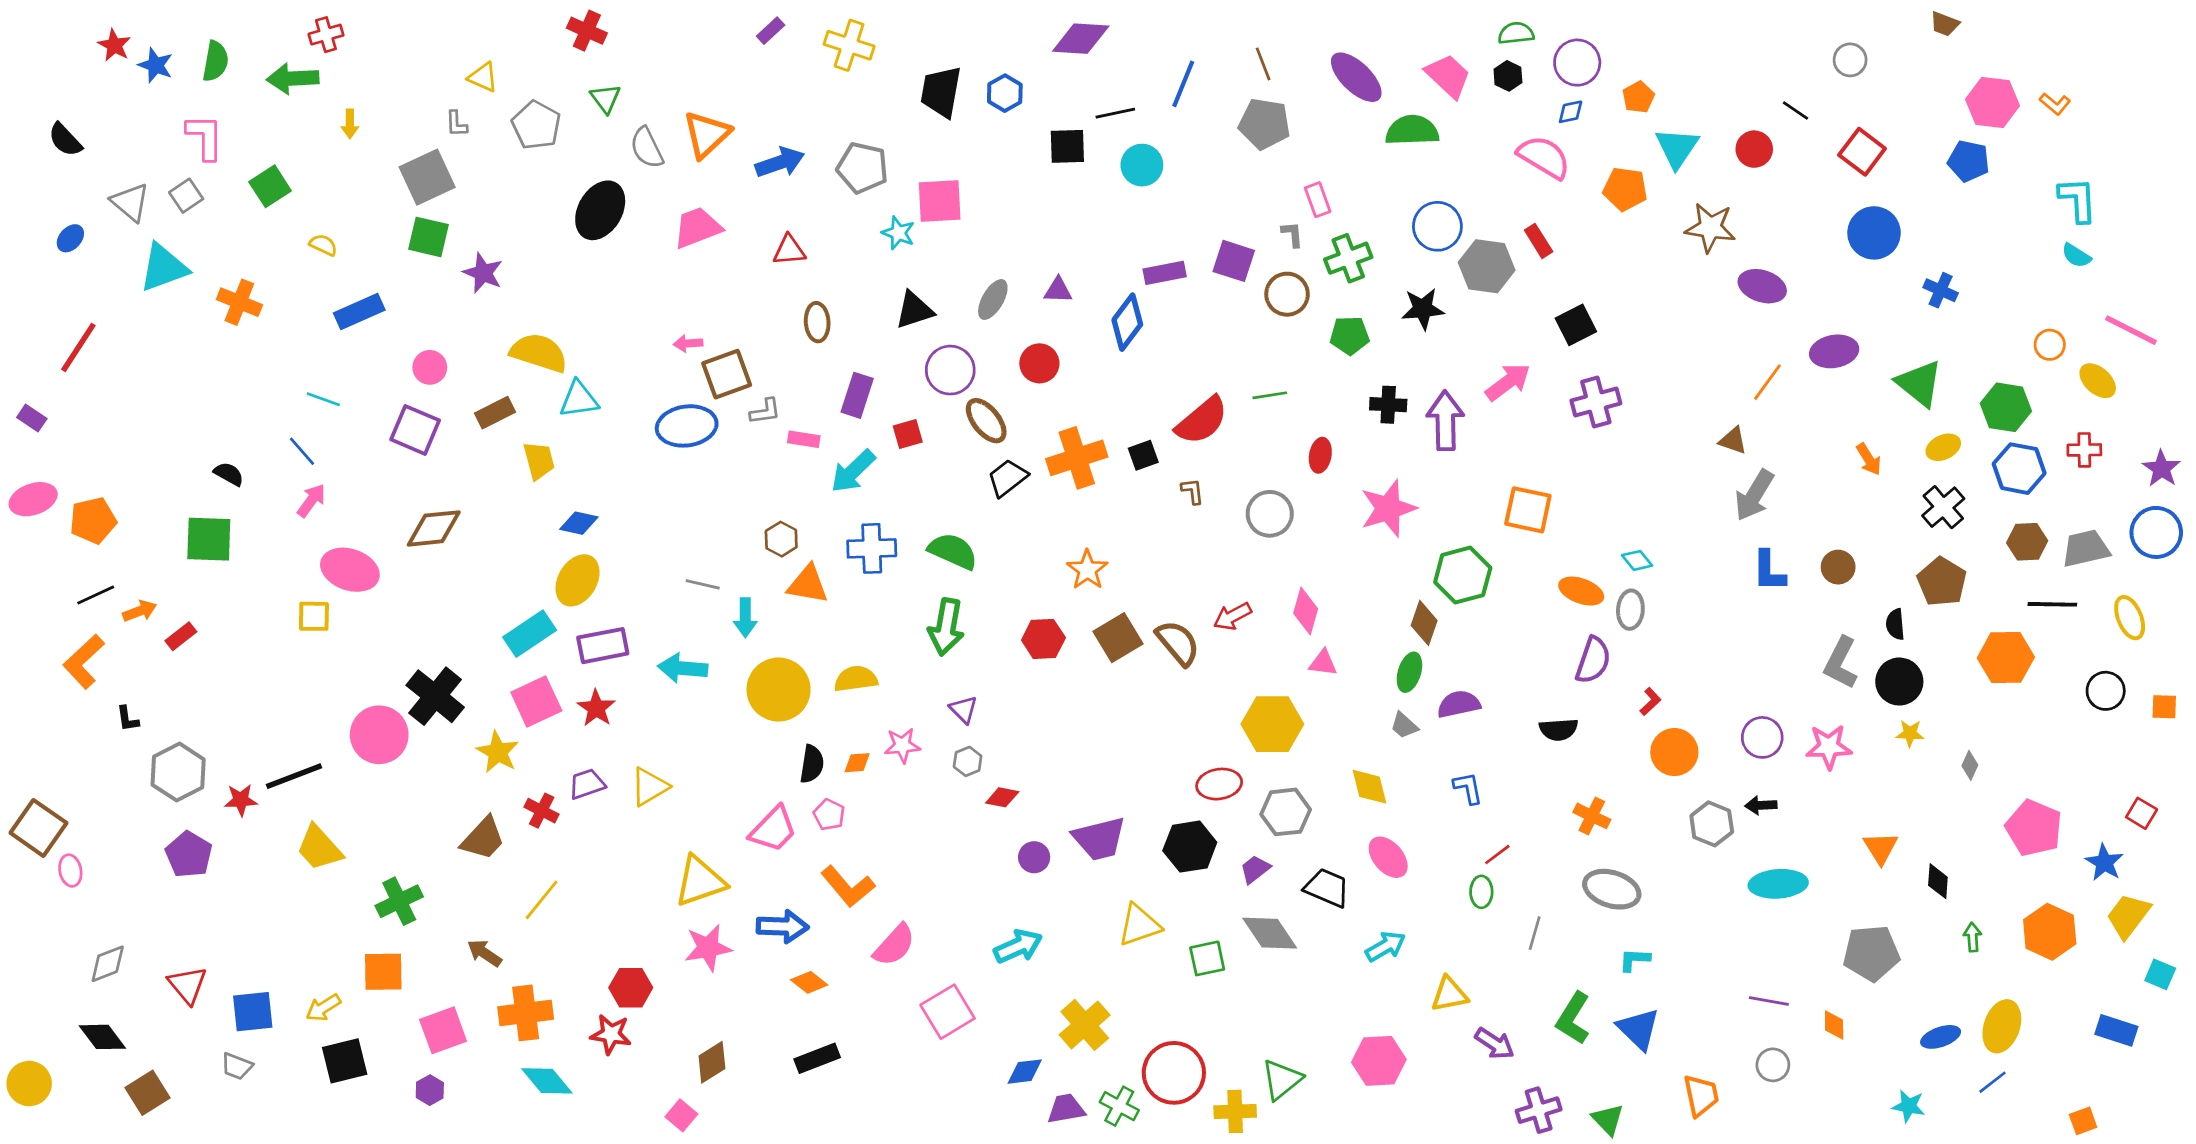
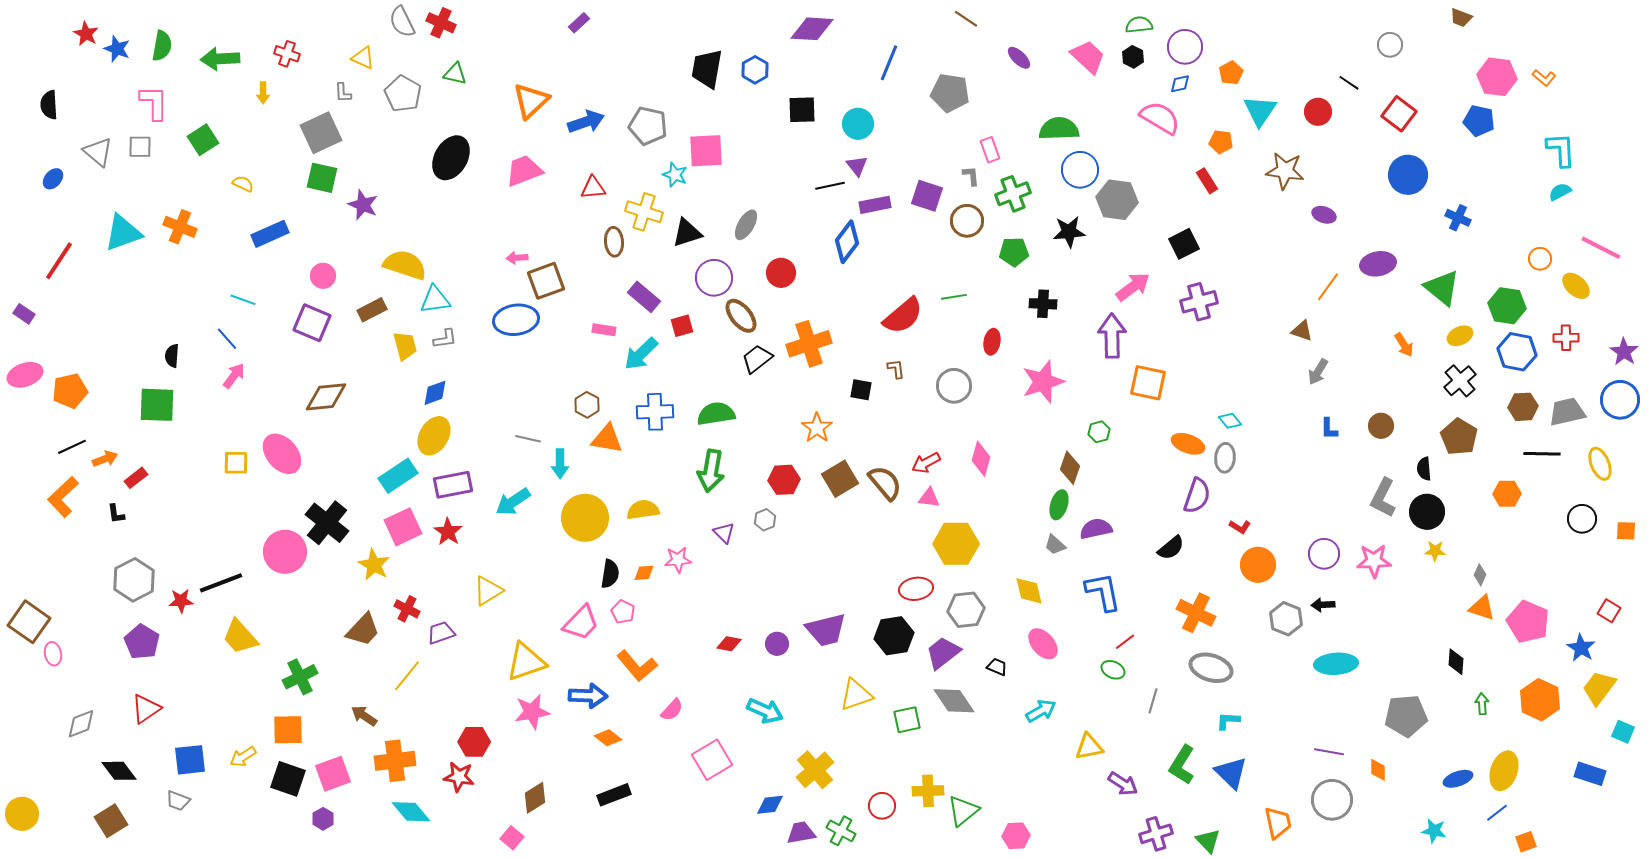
red cross: (326, 35) -> (287, 54), moved, turned 35
yellow cross: (849, 45) -> (644, 212), moved
brown line: (1263, 64) -> (966, 19), moved, turned -35
purple ellipse: (1356, 77) -> (1019, 58), size x0.6
green triangle: (605, 99) -> (455, 74), turned -40
black line: (1115, 113) -> (830, 186), moved
green semicircle: (1412, 130) -> (1059, 129), moved
black semicircle: (65, 140) -> (49, 105), turned 40
gray semicircle: (647, 148) -> (402, 22), moved
orange pentagon: (1625, 189) -> (1221, 142), size x0.7
gray square: (186, 196) -> (140, 147), turned 35
red rectangle: (1539, 241) -> (1207, 181), moved
cyan semicircle: (2076, 256) -> (1560, 192), turned 120
cyan triangle: (164, 268) -> (123, 233), moved
purple ellipse: (1762, 286) -> (1324, 215), size x0.7
purple triangle: (1058, 290) -> (857, 166), moved, turned 50
purple rectangle: (857, 395) -> (644, 297), turned -68
gray L-shape: (765, 411) -> (445, 339), moved
purple arrow: (1445, 421) -> (1112, 336), moved
black square: (1143, 455) -> (861, 390), moved, turned 30
black semicircle: (229, 474) -> (172, 356), turned -115
gray arrow: (1754, 495) -> (1318, 372), size x0.7
blue diamond: (579, 523) -> (435, 393), turned -32
green semicircle: (953, 551) -> (716, 414), turned -33
pink ellipse: (350, 570) -> (282, 454), moved, turned 30
blue L-shape: (1769, 571) -> (1329, 429), size x0.7
green hexagon: (1463, 575) -> (1099, 432), size x0.5
orange hexagon: (2006, 658) -> (1507, 494), size x0.7
pink triangle: (1323, 663) -> (929, 498), moved
cyan arrow: (683, 668) -> (513, 502), turned -39
red L-shape: (1650, 701) -> (1240, 527), turned 75
black L-shape: (128, 719) -> (116, 514), moved
black semicircle: (1559, 729) -> (1171, 548), turned -36
gray hexagon: (968, 761) -> (765, 520), moved
purple trapezoid: (587, 784) -> (441, 633), moved
blue L-shape: (1468, 788) -> (1103, 592), size x1.6
red diamond: (1002, 797) -> (729, 644), moved
orange cross: (1592, 816) -> (1196, 613), size x1.4
orange triangle: (1881, 848) -> (1482, 608), moved, turned -40
purple trapezoid: (1255, 869) -> (943, 653), size x1.5
black trapezoid: (1327, 888) -> (997, 667), size x0.6
green ellipse: (1481, 892) -> (1113, 670), turned -65
pink semicircle: (894, 945) -> (672, 710), size x0.7
cyan arrow: (1018, 946) -> (765, 711), turned 48
red triangle: (188, 985) -> (146, 709), moved, turned 36
black diamond: (102, 1037) -> (119, 771), moved
black square: (345, 1061) -> (288, 779), moved, turned 33
pink hexagon: (1379, 1061) -> (1016, 836), moved, size x0.7
gray circle: (1773, 1065) -> (1332, 800), size x1.6
red circle: (1174, 1073) -> (882, 806), size x0.6
yellow cross: (1235, 1111) -> (928, 791), moved
orange square: (2083, 1121) -> (1526, 842), moved

